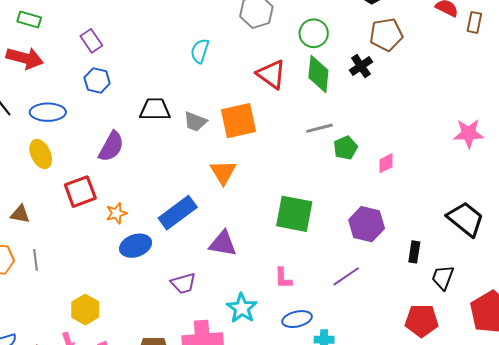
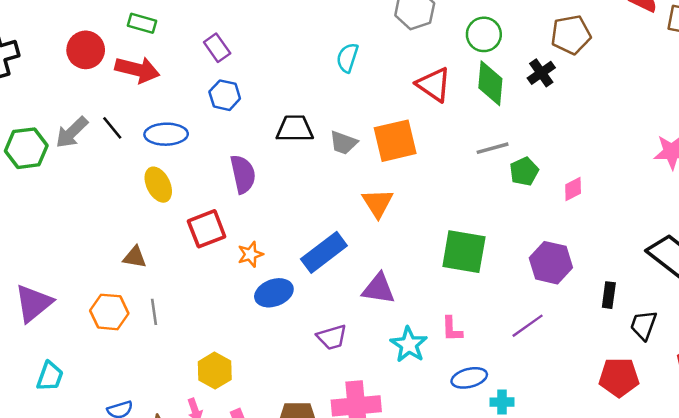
purple semicircle: (111, 146) -> (243, 174), turned -40
cyan star: (242, 308) -> (409, 345), moved

